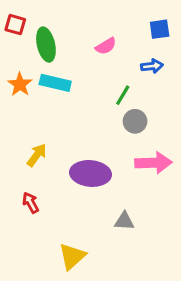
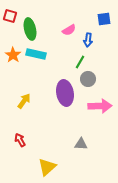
blue arrow: (152, 66) -> (88, 40), moved, turned 104
purple ellipse: (90, 173) -> (65, 93), moved, turned 75
red arrow: (31, 203) -> (20, 140), moved

